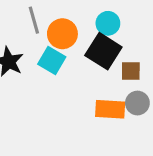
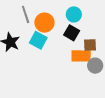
black square: (103, 51) -> (72, 33), size x0.7
orange rectangle: (110, 109) -> (81, 56), moved

